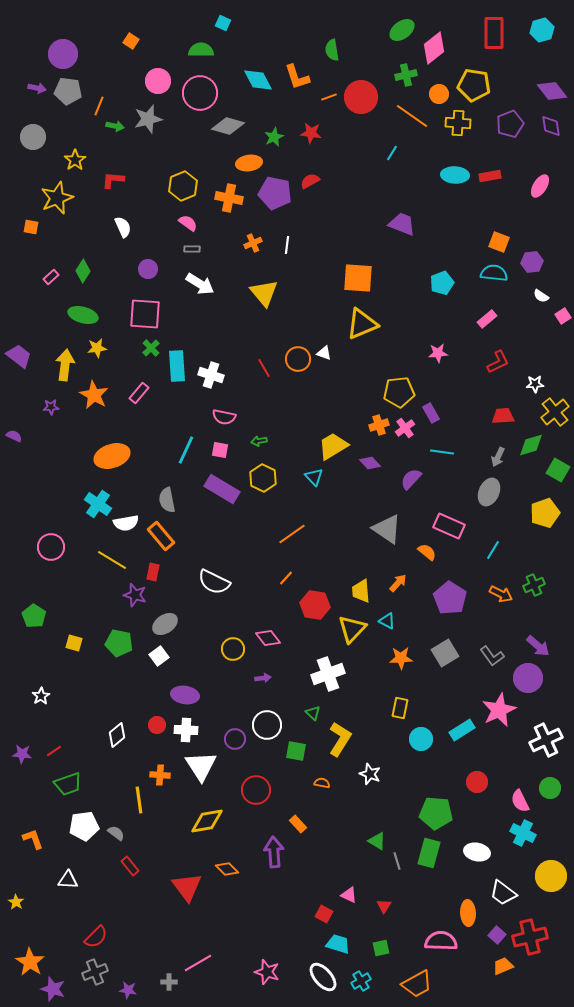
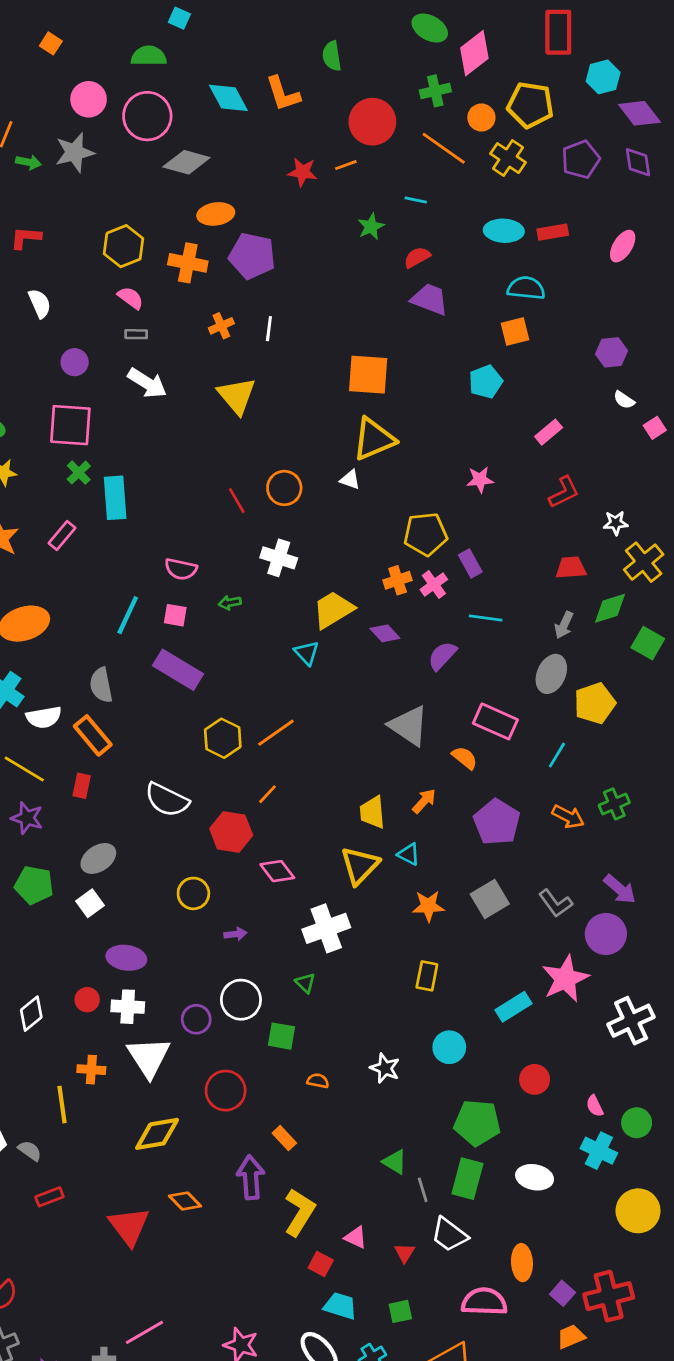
green ellipse: (402, 30) -> (430, 28), turned 65
cyan hexagon: (542, 30) -> (603, 77), moved
orange line: (329, 97) -> (346, 165), moved
yellow cross: (458, 123) -> (508, 158), turned 30
green star: (274, 137) -> (371, 227), moved
cyan line: (392, 153) -> (416, 200), turned 70
red semicircle: (310, 181) -> (417, 257), moved
orange square: (499, 242) -> (515, 331), moved, turned -35
cyan semicircle: (494, 273) -> (526, 288), moved
white triangle: (324, 353) -> (350, 480), moved
white cross: (211, 375) -> (279, 558), moved
yellow hexagon: (263, 478) -> (223, 738), moved
yellow pentagon: (545, 513) -> (595, 703), moved
purple star: (135, 595) -> (27, 818), moved
red hexagon: (315, 605) -> (231, 832), moved
pink diamond: (268, 638) -> (277, 871), moved
yellow L-shape: (340, 739) -> (300, 1212), moved
cyan circle: (421, 739) -> (449, 1047), moved
green circle: (550, 788) -> (637, 1123), moved
pink semicircle: (520, 801) -> (595, 1106), size x0.7
red rectangle: (130, 866) -> (49, 1197), turned -72
white trapezoid: (503, 893) -> (449, 1235), moved

